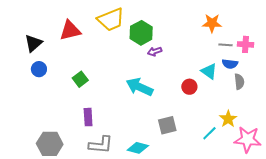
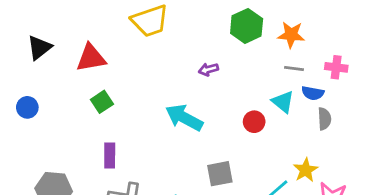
red triangle: (70, 30) -> (91, 58), moved
green hexagon: (141, 33) -> (247, 26), moved
gray line: (225, 45) -> (294, 69), moved
blue circle: (39, 69) -> (27, 107), moved

